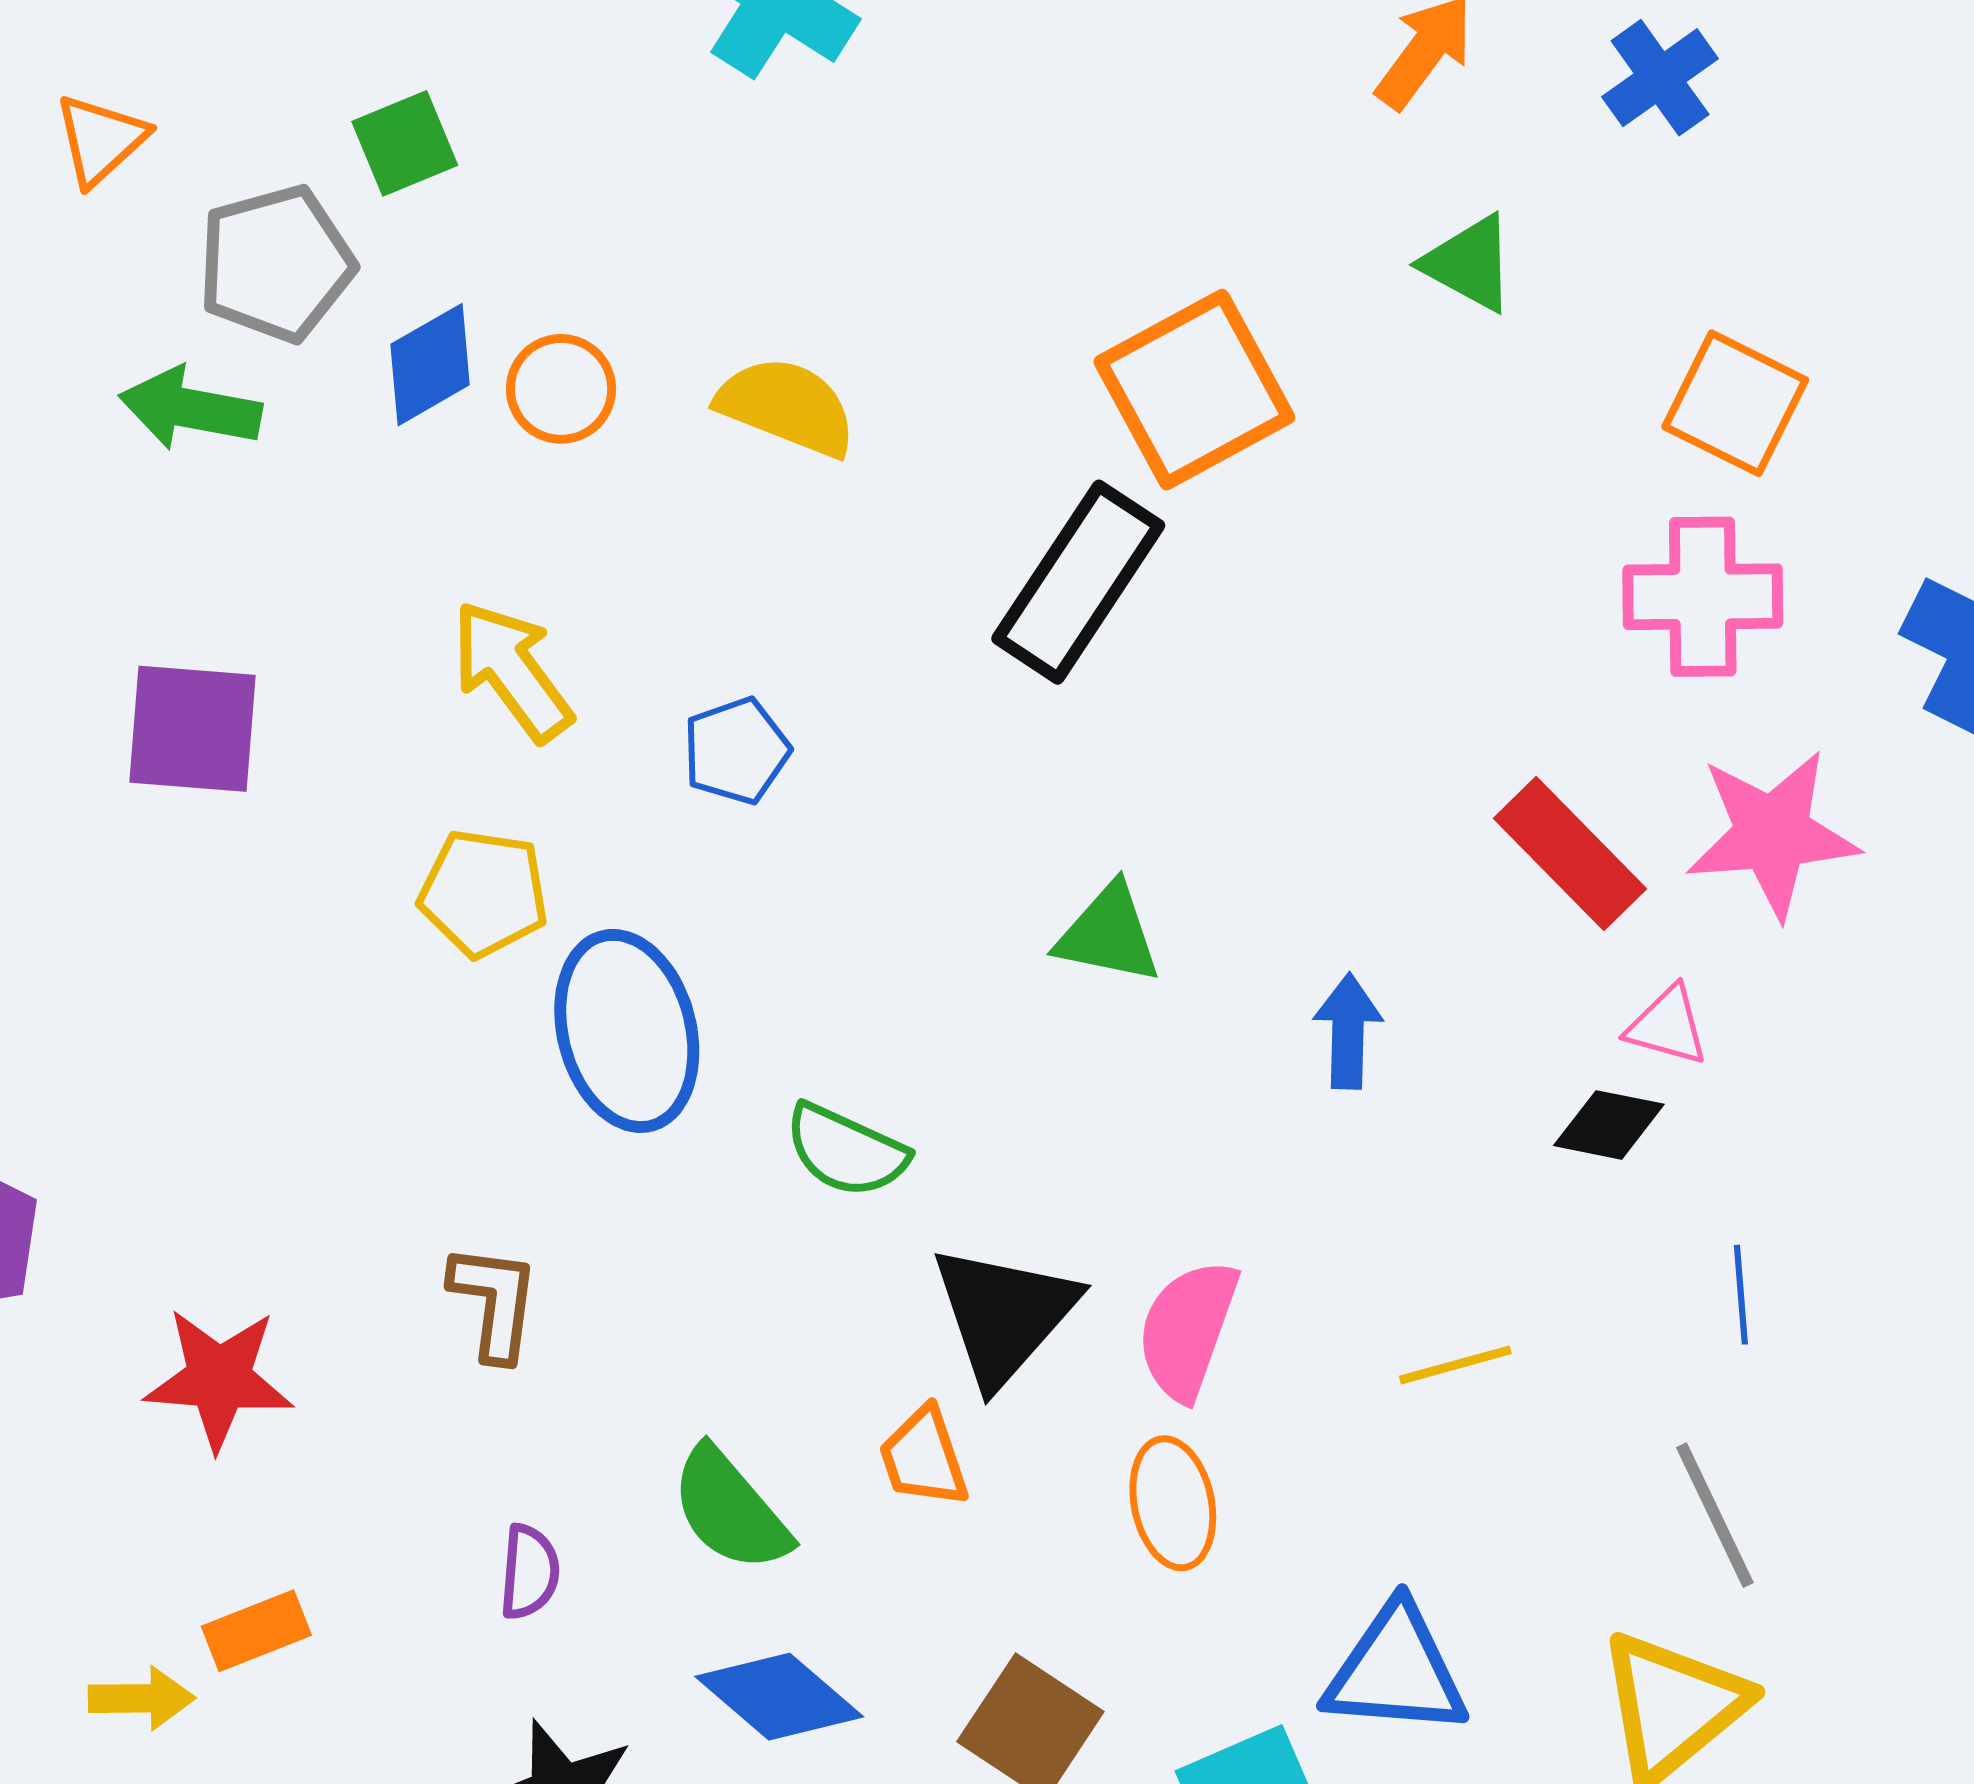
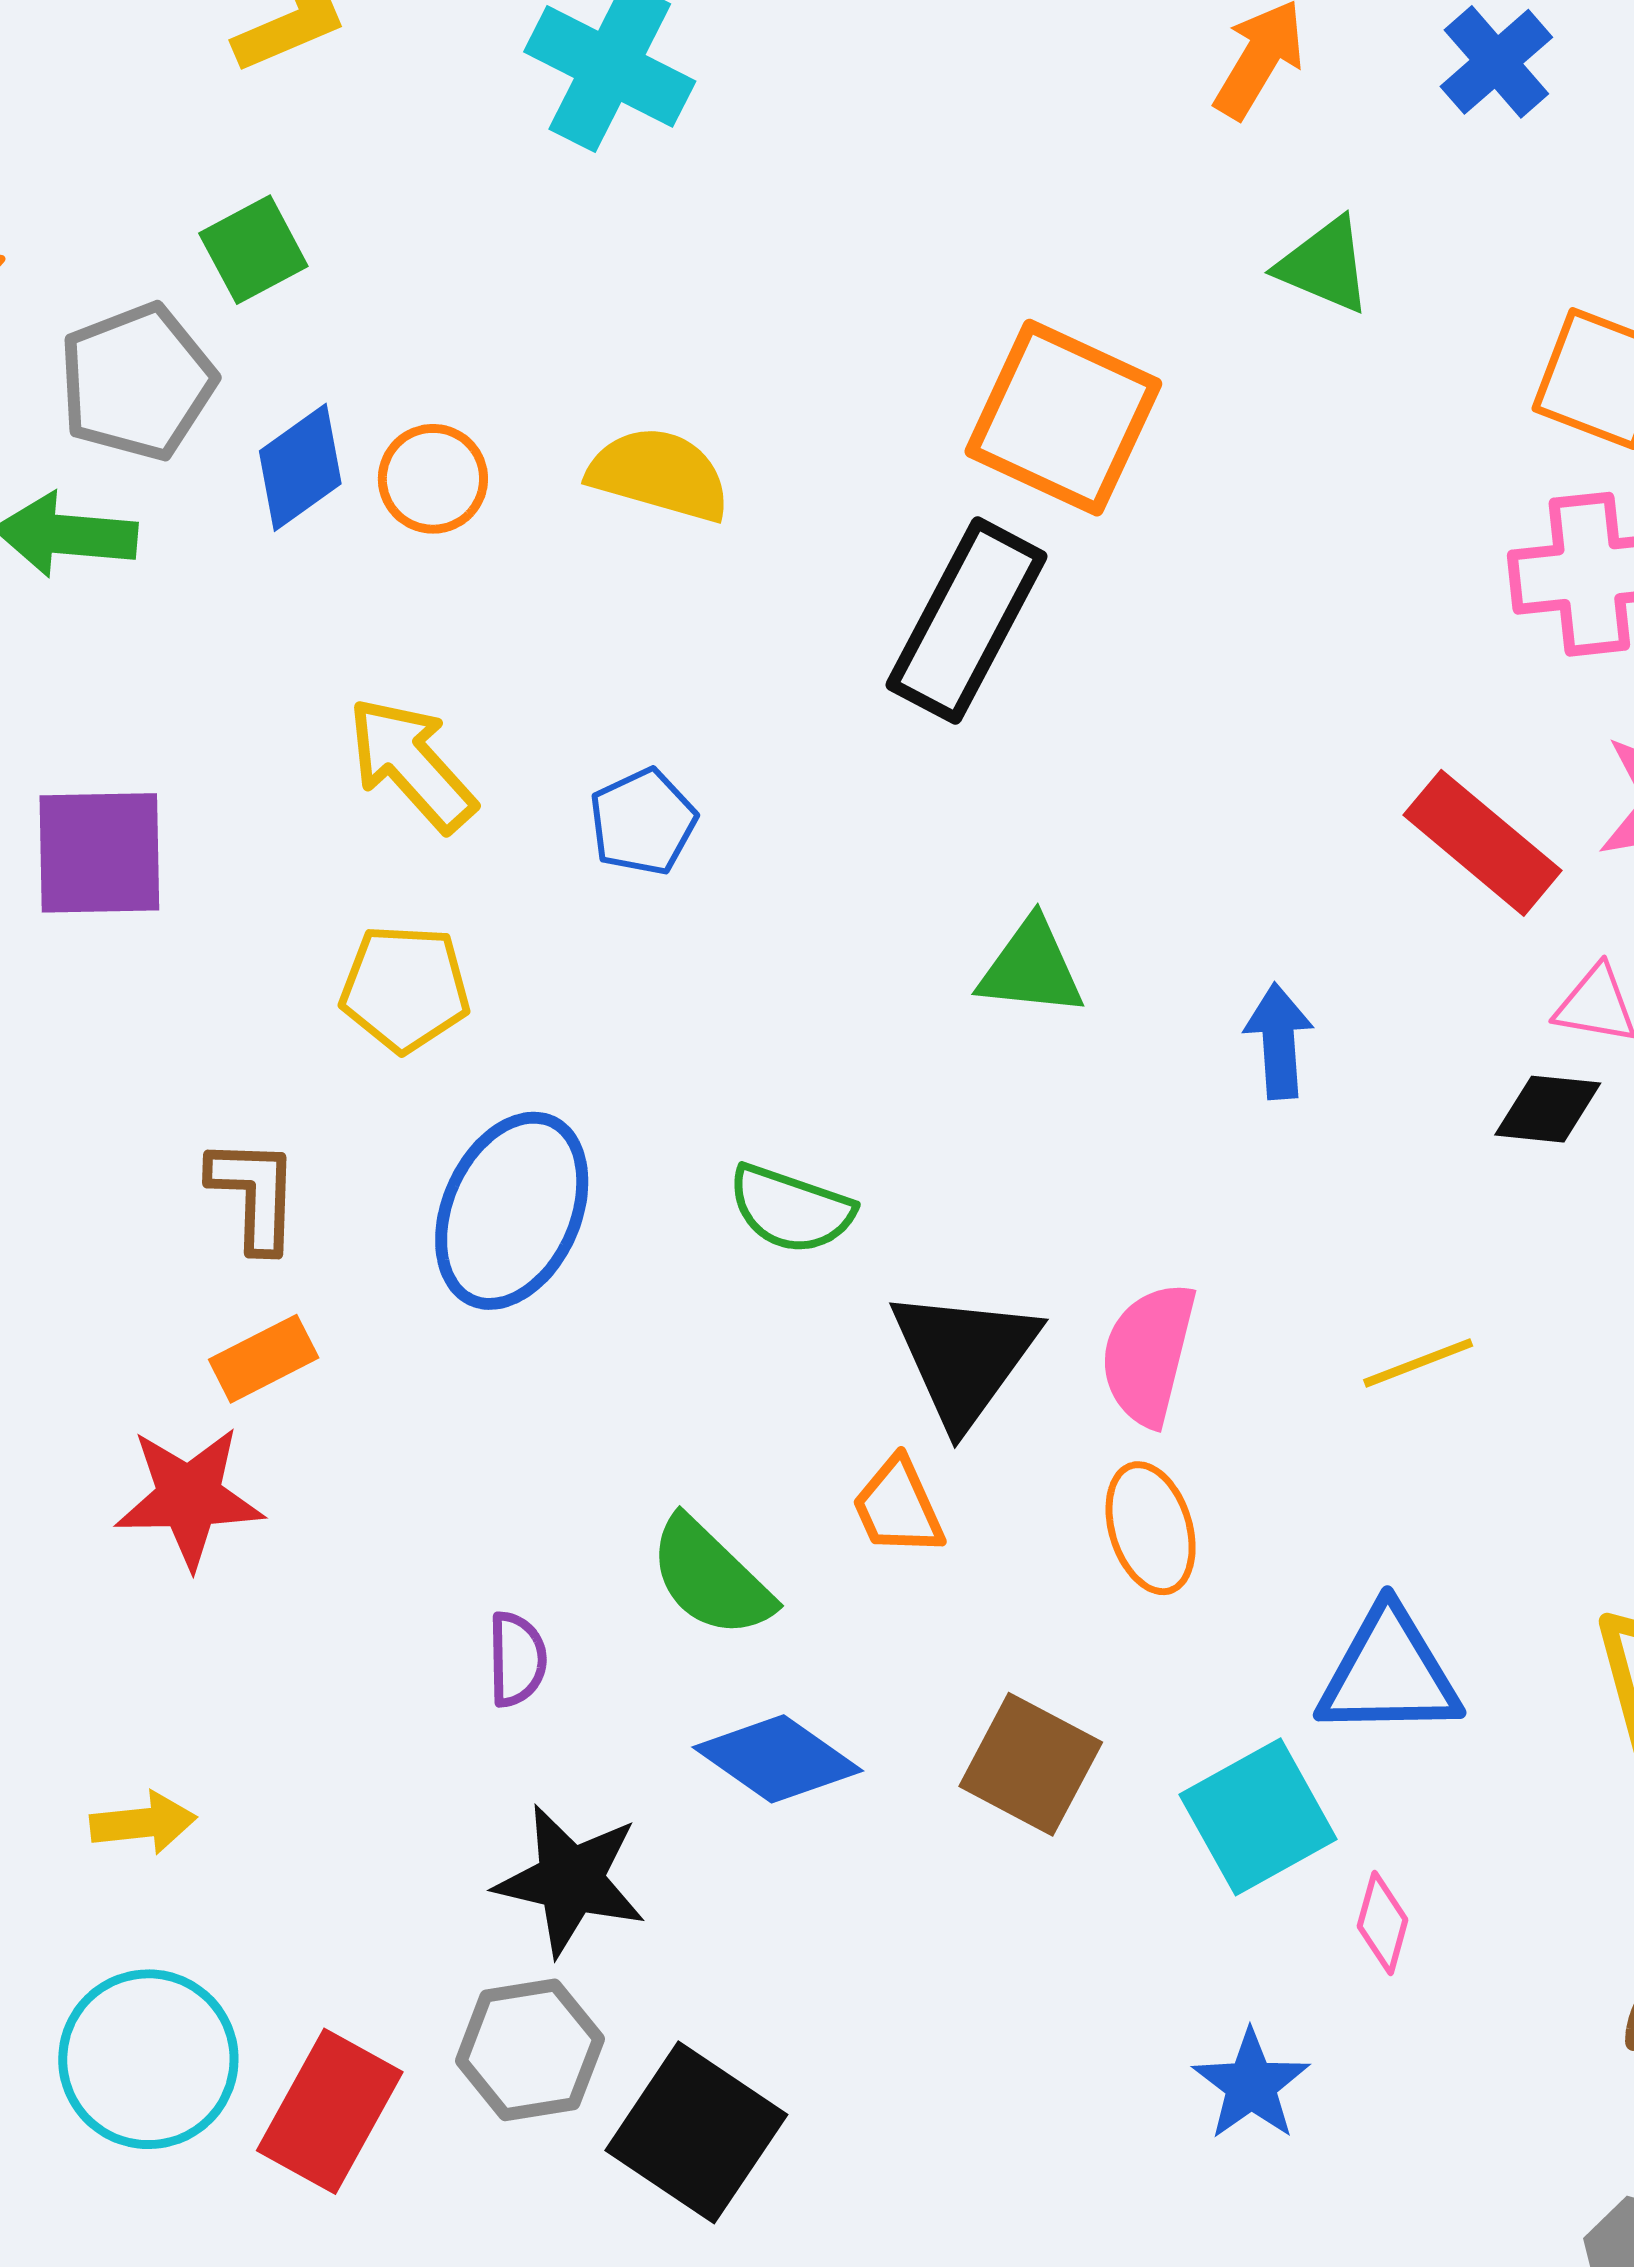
orange square: (1194, 390) -> (1063, 418), turned -31
blue ellipse: (627, 1031) -> (512, 1211), moved, turned 44
brown L-shape: (494, 1302) -> (254, 1194), moved
orange rectangle: (256, 1631) -> (264, 1359), moved

